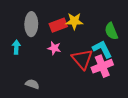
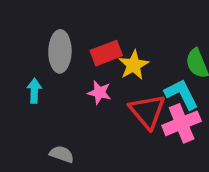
yellow star: (74, 21) -> (134, 65), moved, turned -30

